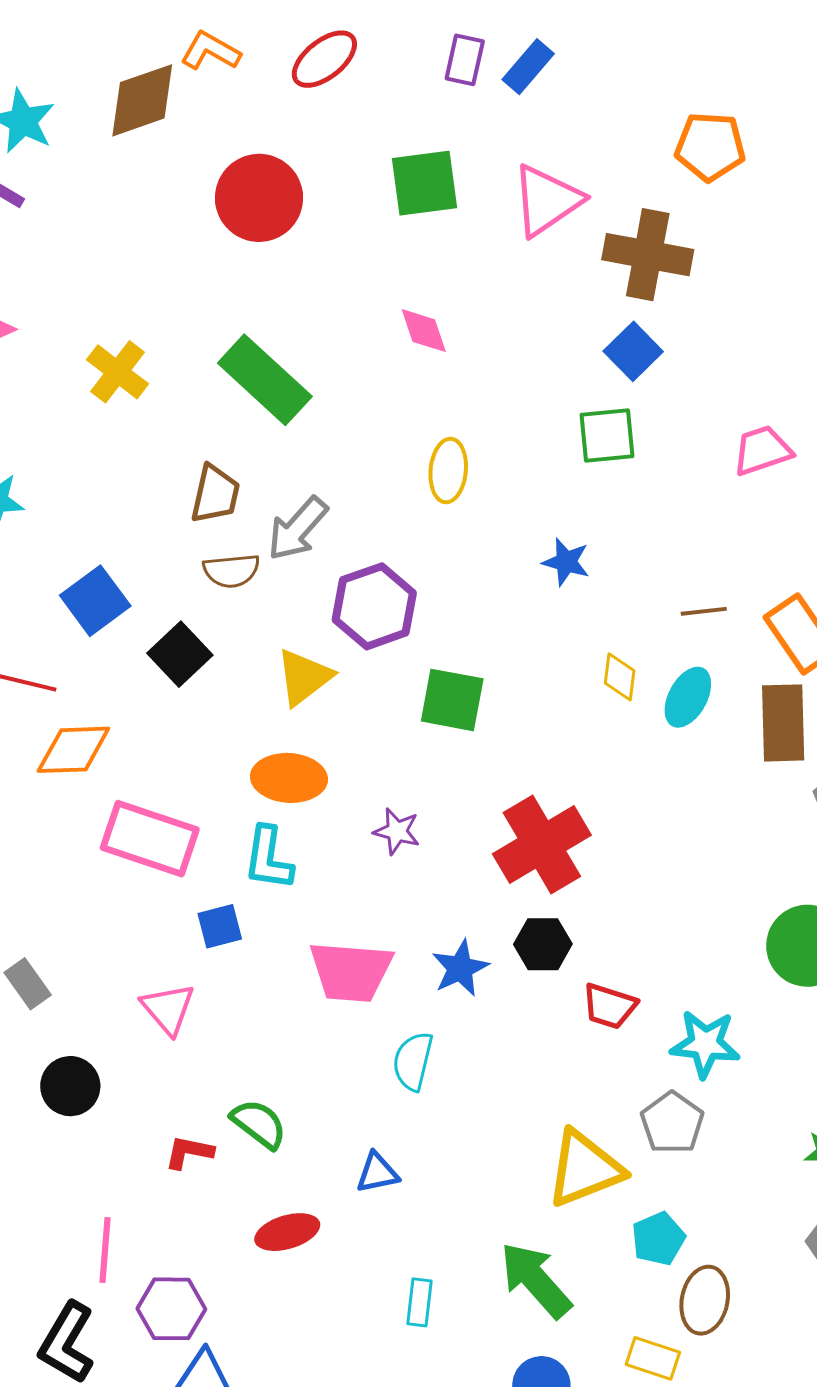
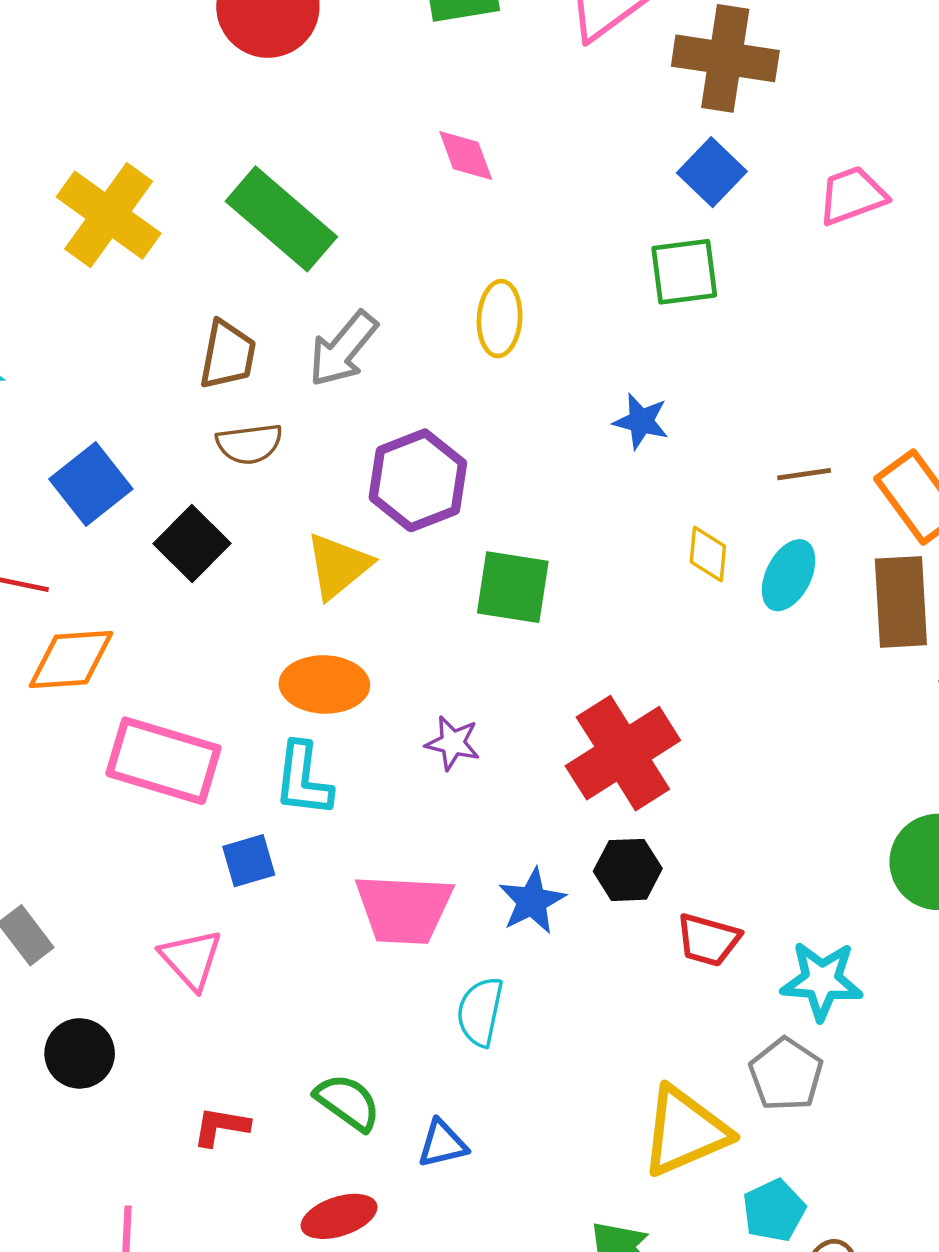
yellow cross: (117, 372) -> (109, 215), size x1.4
pink trapezoid: (762, 450) -> (852, 195), moved
gray arrow: (298, 529) -> (343, 349), moved
green semicircle: (259, 1124) -> (348, 1102), moved

